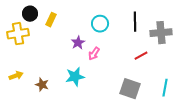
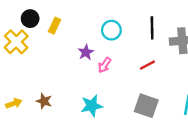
yellow cross: (18, 34) -> (16, 42), turned -35
red line: (141, 56) -> (147, 65), moved
yellow arrow: (16, 76) -> (14, 103), moved
cyan star: (75, 77) -> (92, 106), moved

